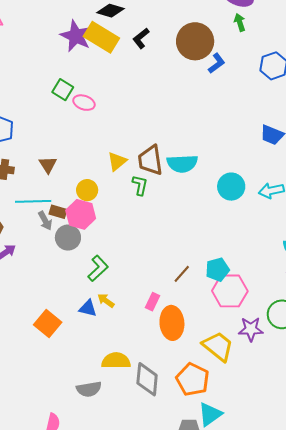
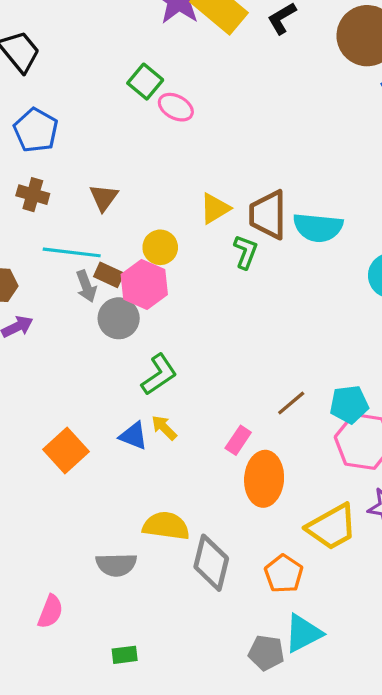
yellow trapezoid: (218, 346) -> (332, 527), turned 104
orange pentagon: (193, 379) -> (284, 574), size x0.7

